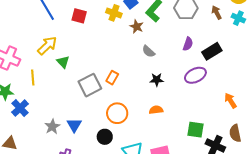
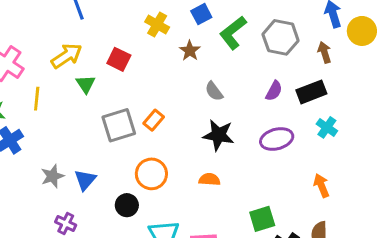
yellow cross: (114, 13) -> (157, 24), moved
red square: (79, 16) -> (119, 59), moved
cyan cross: (238, 18) -> (327, 127), moved
brown star: (137, 27) -> (190, 51), moved
black rectangle: (212, 51) -> (311, 92), moved
black star: (157, 80) -> (218, 135), size x1.5
green square: (195, 130) -> (262, 219), turned -36

